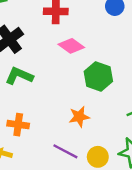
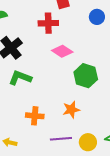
orange cross: (18, 125) -> (35, 116), moved
purple line: (65, 151) -> (61, 139), turned -30

